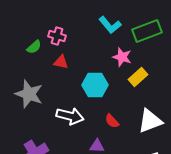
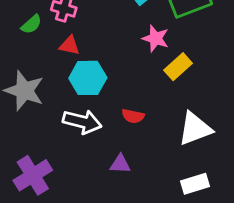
cyan hexagon: (95, 85) -> (88, 78), moved
red semicircle: (112, 121) -> (133, 116), moved, turned -35

